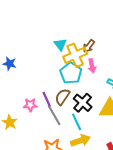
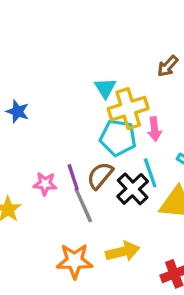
brown arrow: (89, 46) -> (168, 66), moved
cyan pentagon: (71, 73) -> (118, 138), turned -30
cyan line: (77, 122) -> (150, 173), moved

